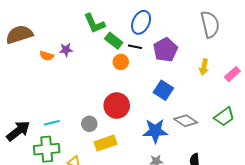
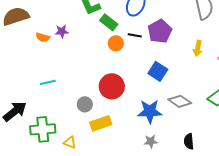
black line: (135, 47) -> (135, 35), moved
cyan line: (52, 123) -> (48, 82), moved

